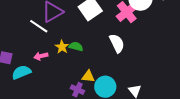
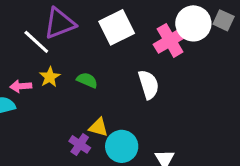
yellow star: (62, 47) -> (50, 77), moved
pink arrow: (41, 56) -> (21, 86), moved

